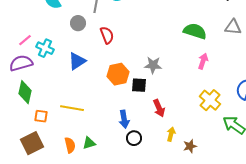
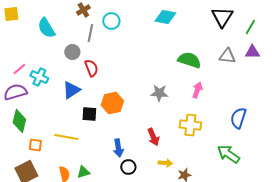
red semicircle: (107, 35) -> (91, 68), moved
gray star: (153, 65) -> (159, 93), moved
black square: (139, 85) -> (89, 114), moved
yellow cross: (210, 100) -> (190, 125), moved, turned -35
yellow arrow: (171, 134) -> (165, 163), turned 80

